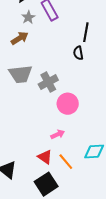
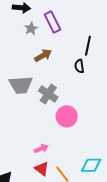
brown arrow: (20, 38) -> (43, 55), moved
gray cross: (48, 82) -> (48, 94), turned -30
pink arrow: (58, 134) -> (41, 149), moved

